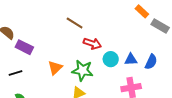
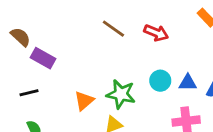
red arrow: (92, 44) -> (156, 33), moved
orange triangle: (55, 68) -> (84, 101), moved

